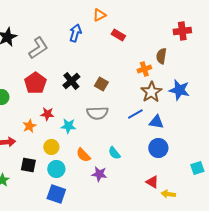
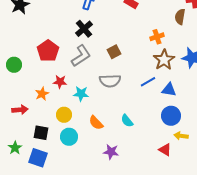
gray L-shape: (38, 48) -> (81, 56), moved
brown semicircle: (161, 56) -> (180, 17), moved
black cross: (71, 81) -> (84, 29), moved
brown square: (101, 84) -> (114, 52), turned 32
purple star: (99, 174) -> (111, 152), moved
blue square: (56, 194) -> (38, 158), moved
yellow arrow: (168, 194) -> (181, 136), moved

